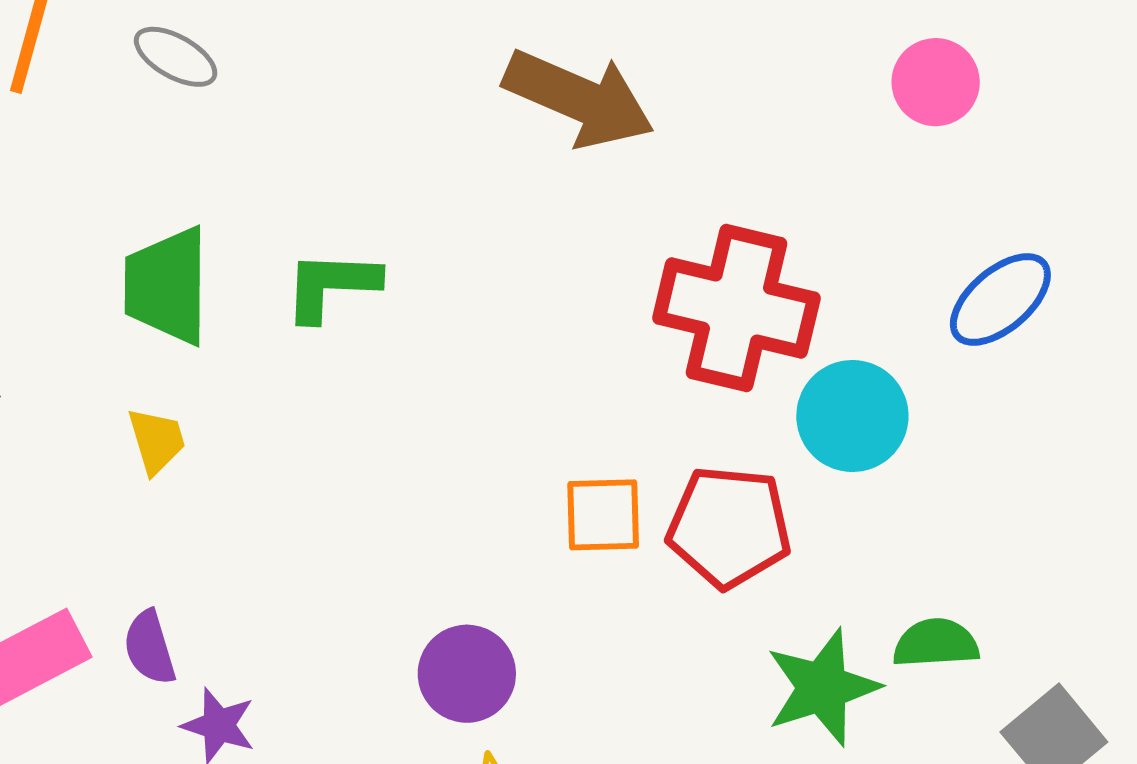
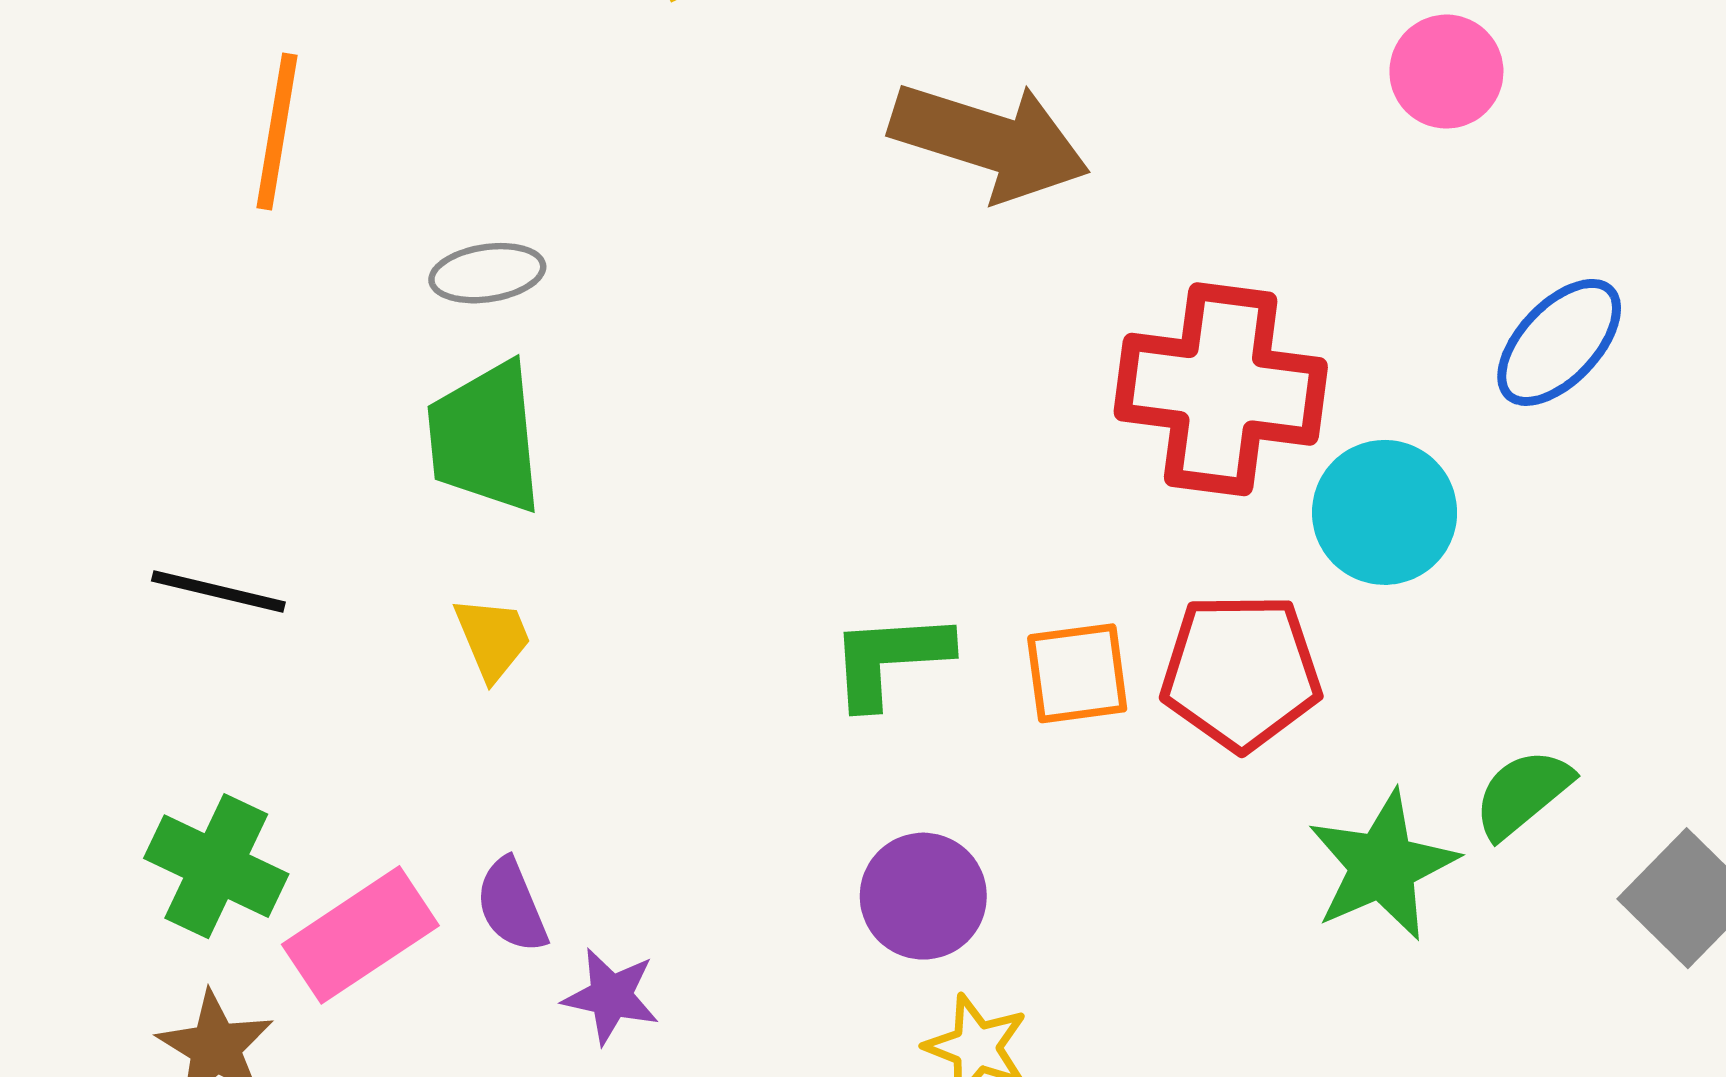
gray ellipse: (176, 57) -> (487, 273), moved, turned -32
green L-shape: (331, 285) -> (890, 659), moved
green semicircle: (936, 643) -> (1523, 793), turned -30

